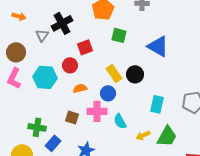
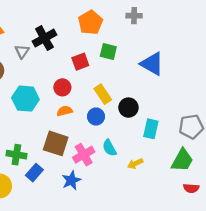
red square: (85, 47) -> (80, 62), moved
red circle: (70, 65) -> (62, 87), moved
black circle: (135, 74) -> (128, 108), moved
pink cross: (97, 111) -> (84, 155), moved, turned -30
brown square: (72, 117) -> (56, 143), size x1.6
green trapezoid: (167, 136) -> (182, 160), moved

